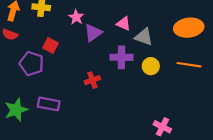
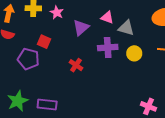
pink star: (76, 17) -> (57, 12), moved
red cross: (92, 80) -> (76, 65), moved, turned -32
purple rectangle: (49, 104) -> (47, 105), moved

